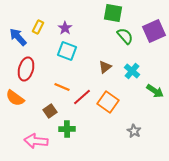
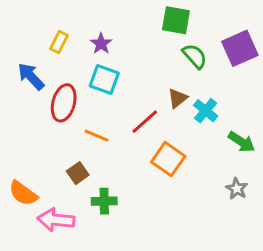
blue arrow: (18, 37) -> (31, 76), moved
brown triangle: (105, 67) -> (178, 98), moved
red ellipse: (26, 69) -> (64, 103), moved
red line: (82, 97) -> (145, 122), moved
orange semicircle: (15, 98) -> (23, 193), moved
gray star: (134, 131) -> (237, 189), moved

